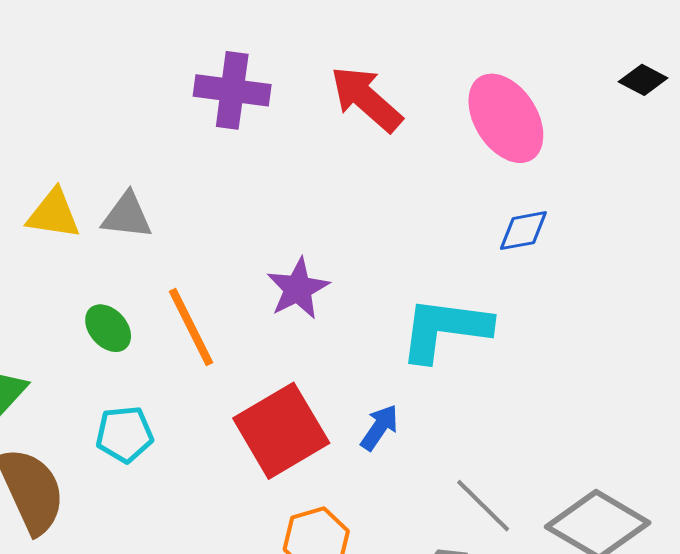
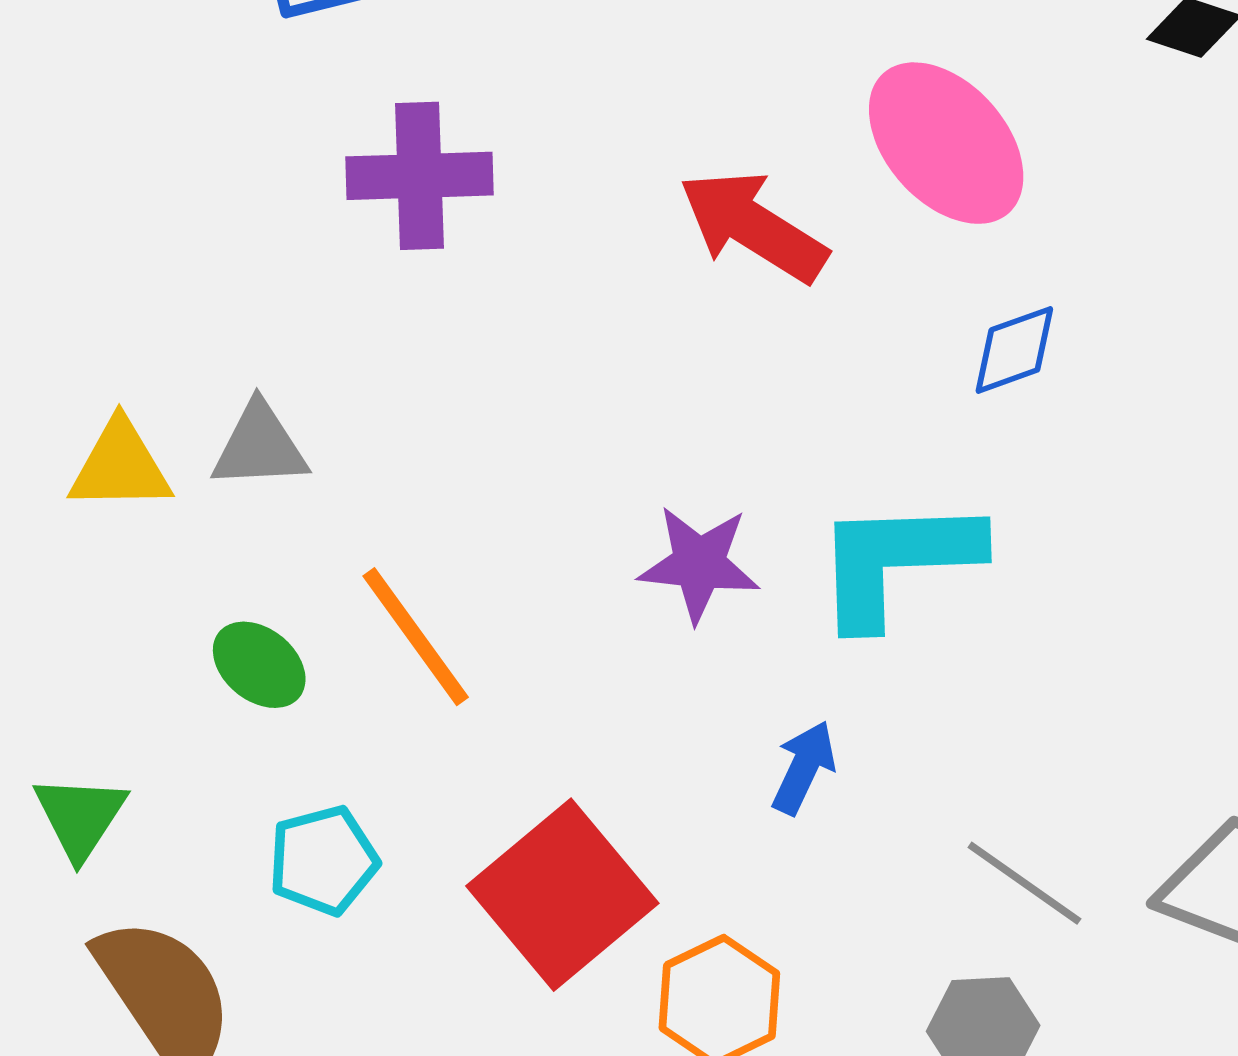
red arrow: (366, 99) -> (753, 226), moved
purple star: (298, 289) -> (699, 564), moved, turned -30
red square: (281, 431) -> (562, 895), moved

